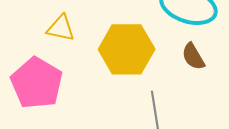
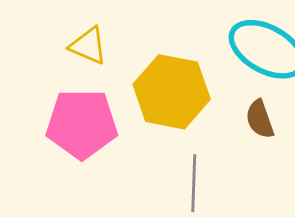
pink pentagon: (37, 83) -> (82, 124), moved, turned 30

